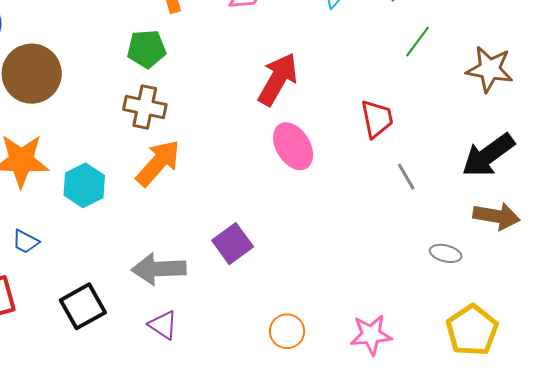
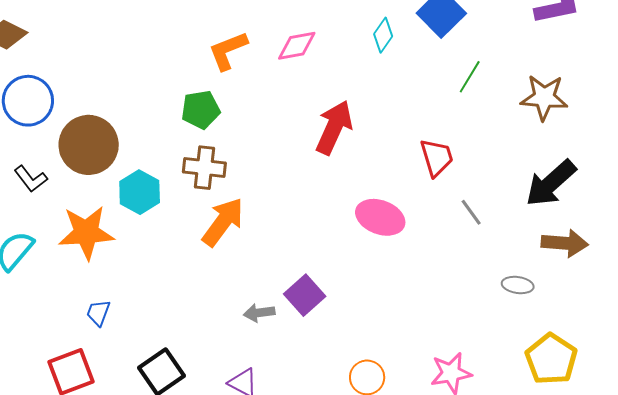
pink ellipse: (293, 146) -> (380, 217), moved, turned -33
cyan hexagon: (84, 185) -> (140, 192), moved
blue trapezoid: (26, 242) -> (98, 313), turned 88
gray arrow: (159, 269) -> (259, 313), moved, size x0.6

